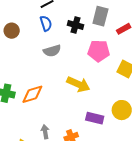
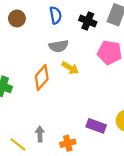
yellow arrow: (78, 84) -> (70, 68), moved, size x0.7
orange diamond: (32, 94) -> (42, 78), moved, turned -40

